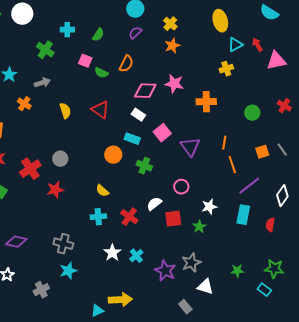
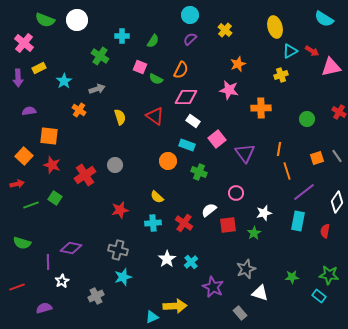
red arrow: (257, 45) -> (312, 51), turned 152
orange star: (172, 46) -> (238, 64), moved
pink diamond: (145, 91) -> (186, 97), moved
red star: (55, 190) -> (120, 210), moved
purple star: (165, 271) -> (213, 287), moved

